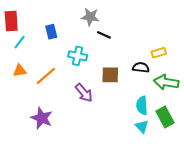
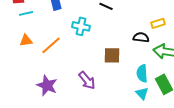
cyan line: (20, 42) -> (26, 13), turned 40
brown square: (110, 75) -> (112, 55), moved
purple arrow: (84, 93) -> (87, 80), moved

